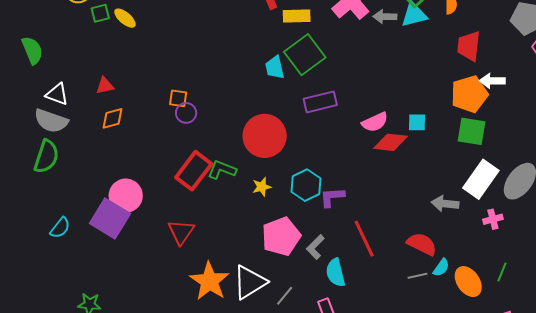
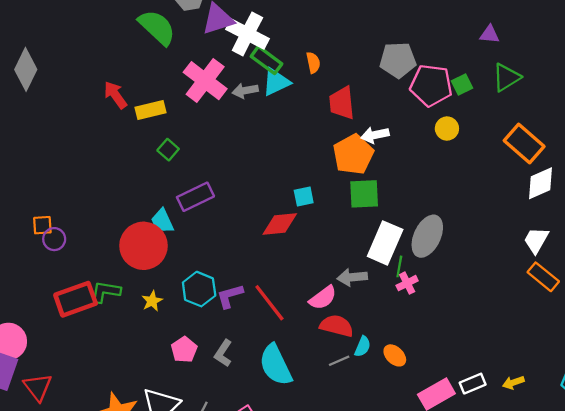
green square: (305, 55) -> (168, 150), size x0.5
cyan trapezoid: (275, 67) -> (162, 221), moved
pink semicircle: (375, 122) -> (323, 298), moved
red rectangle: (194, 171) -> (76, 299), turned 45
red triangle: (181, 232) -> (38, 387), moved
pink pentagon: (281, 236) -> (184, 350), size x0.6
red line: (364, 239) -> (269, 303), moved
green line: (502, 272) -> (399, 266), moved
cyan semicircle: (336, 273) -> (276, 365), moved, size x1.4
orange ellipse: (468, 282) -> (395, 355), size x0.7

